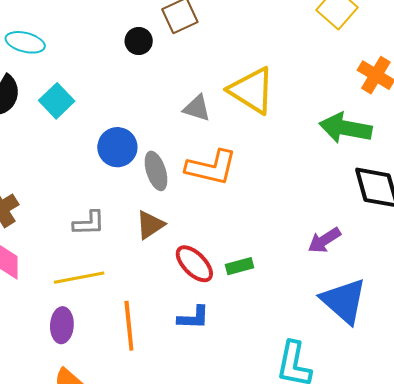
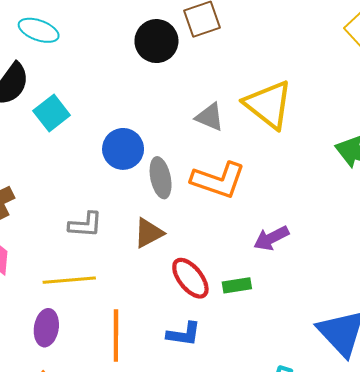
black circle: (139, 41) -> (156, 41), size x1.5
cyan square: (57, 101) -> (52, 113), moved
purple arrow: (324, 240) -> (271, 238), moved

